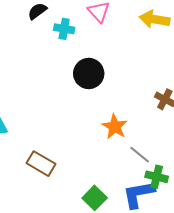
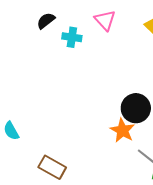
black circle: (89, 73) -> (136, 108), moved

